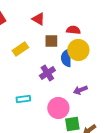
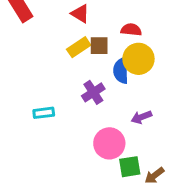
yellow rectangle: (20, 49) -> (79, 47), moved
cyan rectangle: (23, 99) -> (44, 113), moved

